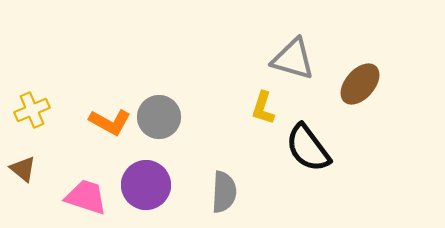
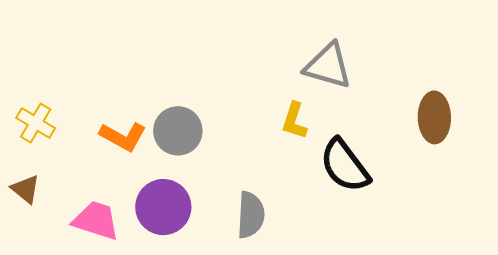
brown ellipse: (360, 84) -> (434, 117), moved, turned -42
yellow cross: (32, 110) -> (36, 123), turned -36

